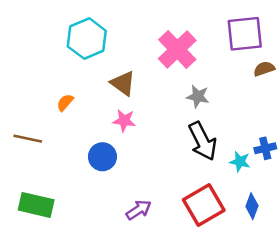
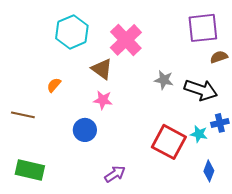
pink cross: (177, 49) -> (126, 40), moved
black arrow: (203, 141) -> (201, 90), moved, turned -44
red square: (204, 205) -> (169, 142), moved, turned -32

